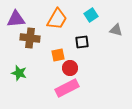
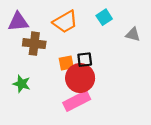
orange trapezoid: (57, 19) -> (65, 22), turned 30
black square: (82, 42) -> (85, 60), moved
red circle: (70, 68) -> (80, 78), size x1.6

